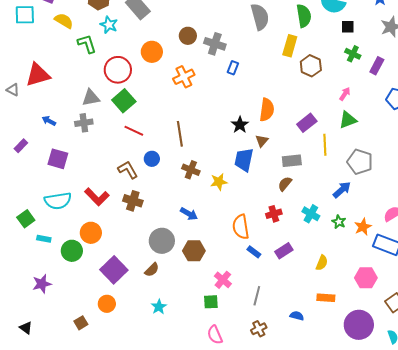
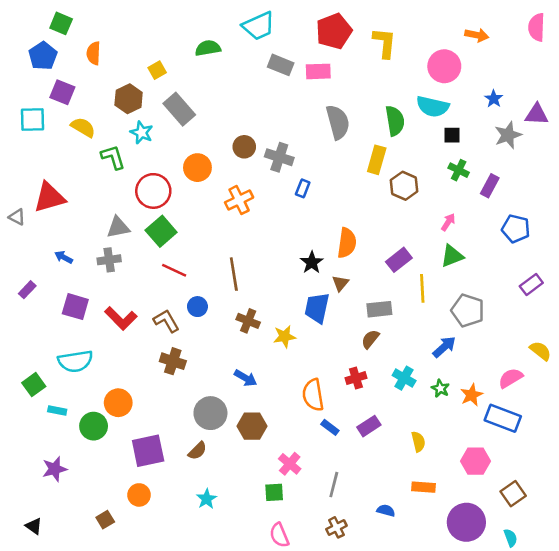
red L-shape: (97, 197) -> (121, 318), moved
yellow semicircle: (322, 263) -> (418, 442), turned -35
purple square: (114, 270) -> (148, 451), turned 32

